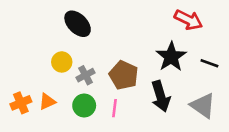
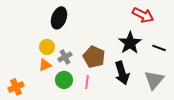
black ellipse: (78, 24) -> (59, 18), turned 65
orange triangle: (47, 102) -> (45, 65), moved
orange cross: (21, 103) -> (16, 87), moved
gray triangle: (203, 105) -> (154, 80), turned 35

